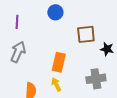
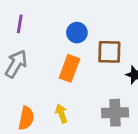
blue circle: (55, 12) -> (77, 33), moved
orange rectangle: (59, 62) -> (69, 68), moved

